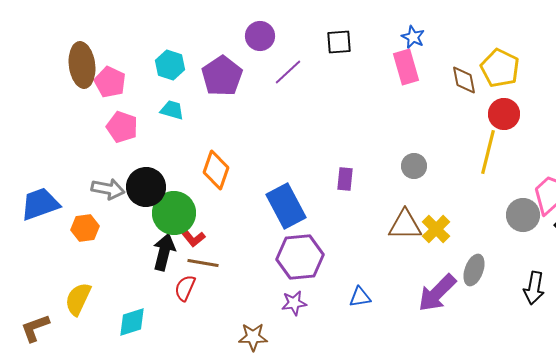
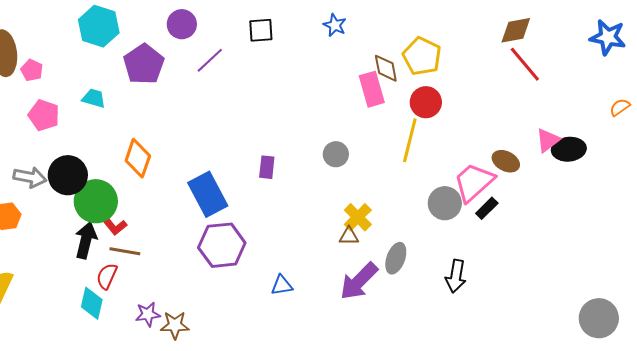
cyan hexagon: (170, 65) -> (99, 26), moved, size x1.4
pink rectangle: (406, 67) -> (372, 89), moved
pink pentagon: (110, 82) -> (32, 70), size x0.7
brown triangle: (405, 225) -> (349, 236), moved, size x0.6
purple star: (294, 303) -> (148, 314), moved
cyan diamond: (132, 322) -> (92, 303), moved, turned -60

